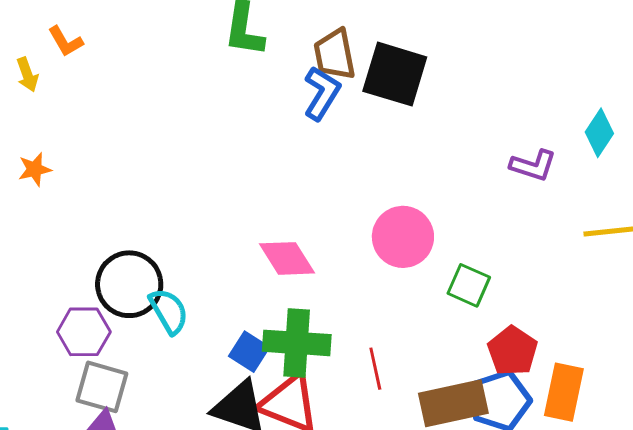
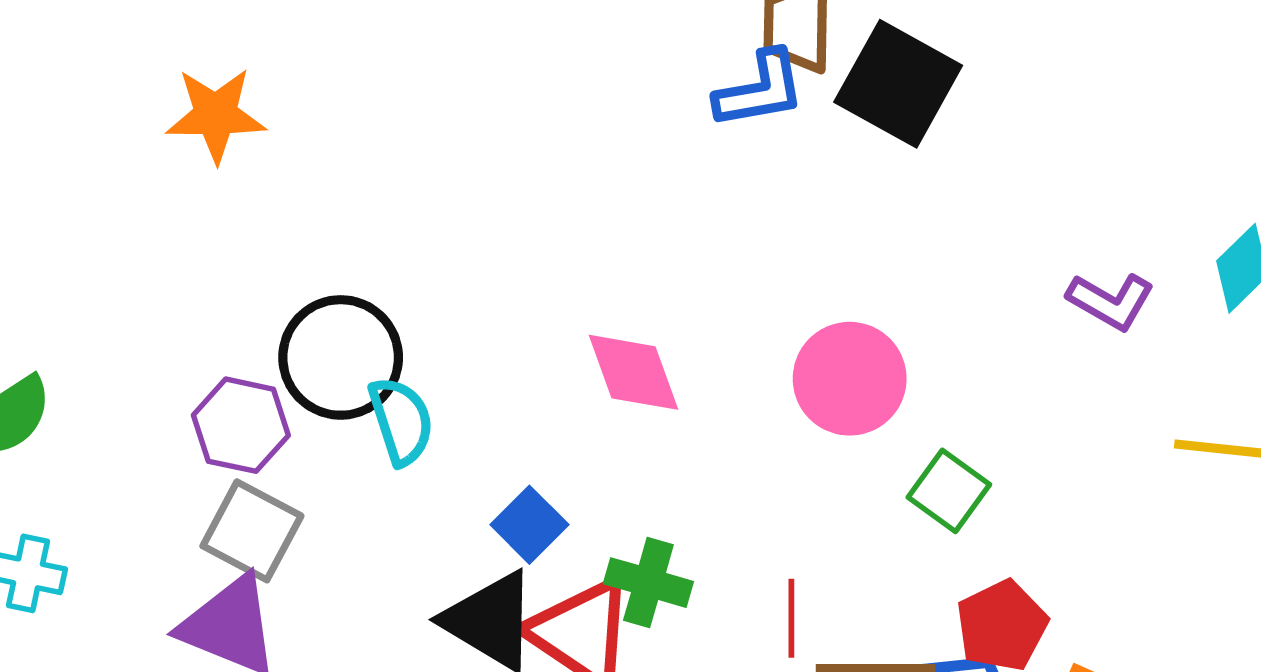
blue L-shape: (322, 93) -> (760, 90), turned 36
orange star: (35, 169) -> (216, 115), size x1.6
green cross: (297, 343) -> (648, 583), moved, size x0.7
red line: (375, 369) -> (791, 618), moved

